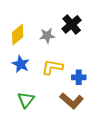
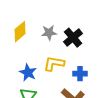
black cross: (72, 24) -> (73, 38), moved
blue star: (21, 64) -> (28, 73), moved

